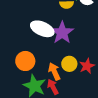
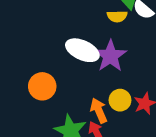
orange circle: (25, 61) -> (42, 86), moved

